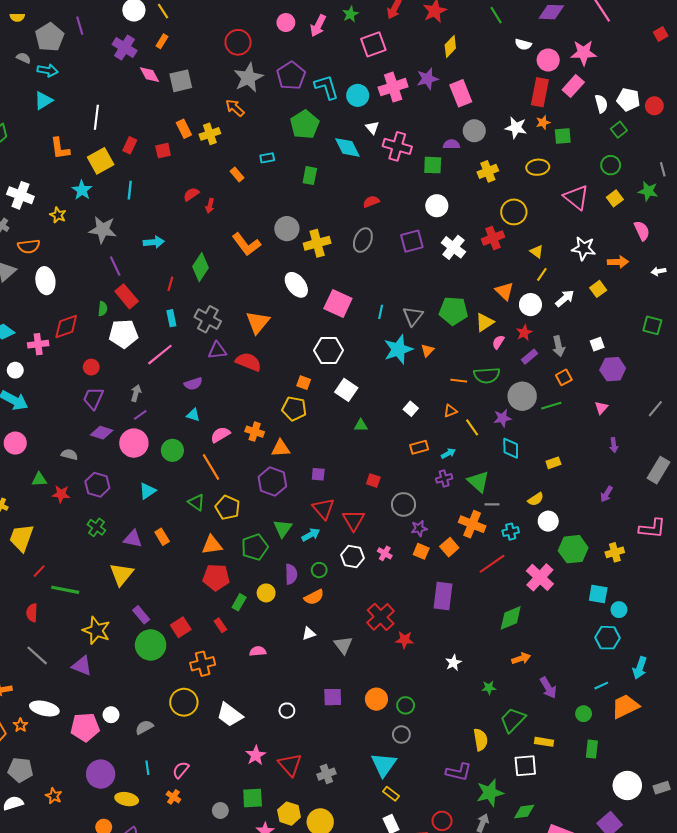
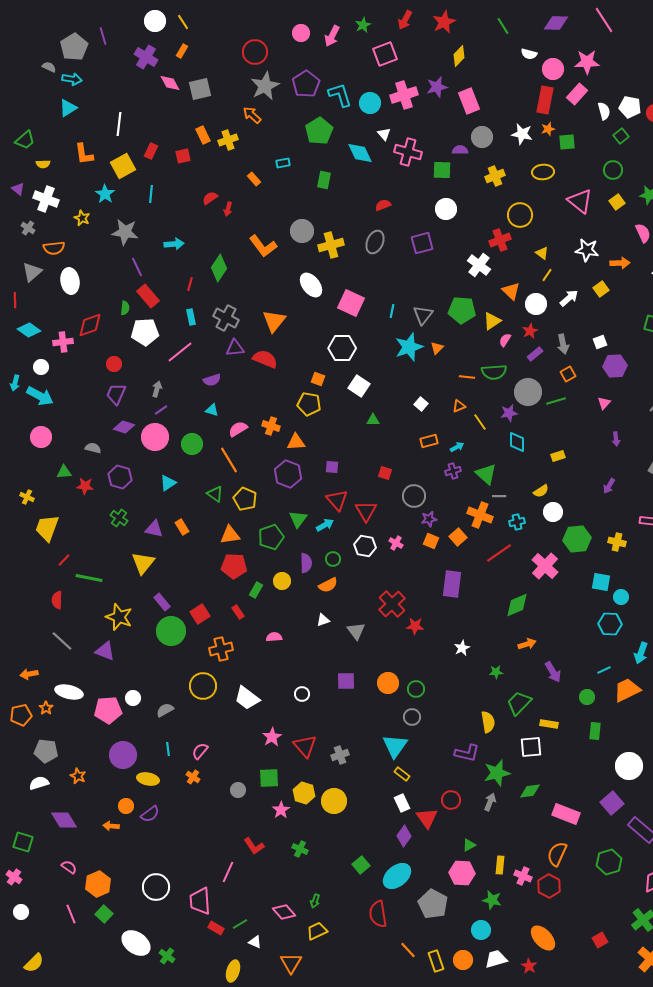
yellow semicircle: (17, 17) -> (43, 164), moved
white cross: (453, 247) -> (479, 265), moved
yellow cross: (615, 552) -> (617, 542), turned 30

